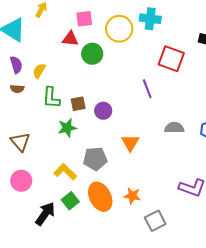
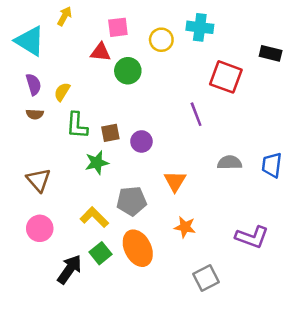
yellow circle: (119, 29) -> (161, 40), size x0.7
orange star: (132, 196) -> (185, 227), moved

